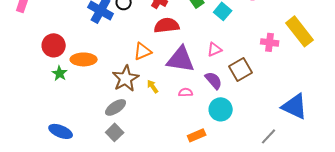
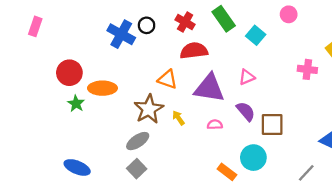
orange triangle: (143, 51) -> (167, 79), turned 42
brown square: (241, 69) -> (272, 124), moved, turned 30
cyan circle: (221, 109) -> (253, 158), moved
orange rectangle: (197, 135) -> (227, 172), turned 60

